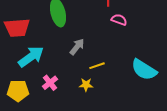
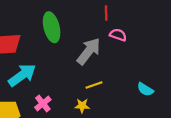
gray arrow: (77, 47) -> (89, 51), moved, size x1.5
cyan semicircle: (144, 70) -> (145, 89), size x0.6

